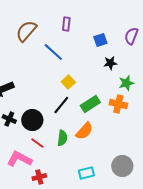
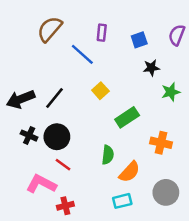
purple rectangle: (66, 24) -> (102, 33), moved
orange cross: (118, 104) -> (161, 143), moved
black line: (61, 105) -> (54, 98), moved
orange semicircle: (84, 131) -> (130, 172), moved
green semicircle: (62, 138) -> (108, 155), moved

